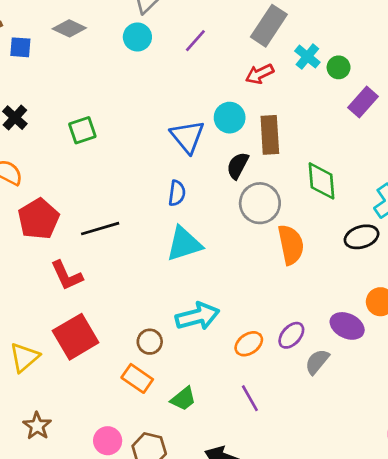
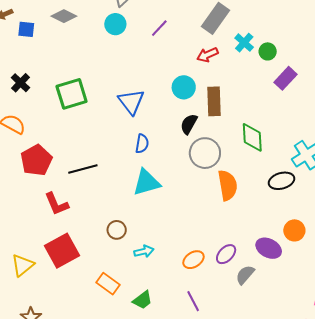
green square: (82, 130) -> (72, 94), size x1.5
blue triangle: (187, 137) -> (131, 102), moved
cyan arrow: (197, 316) -> (144, 251), moved, size x0.6
brown circle: (150, 342) -> (117, 230), moved

